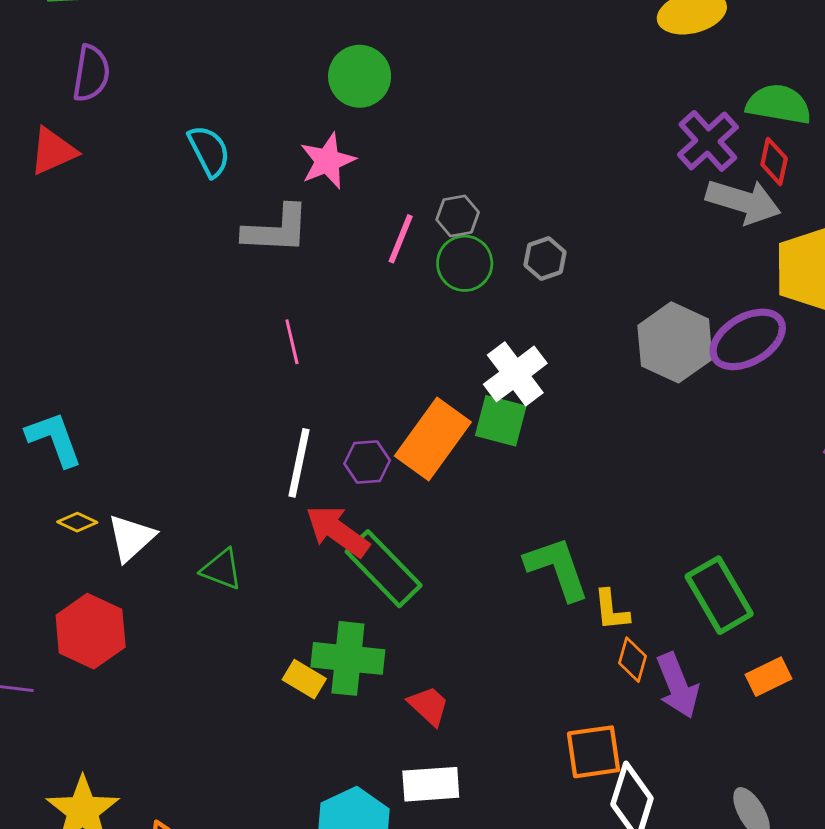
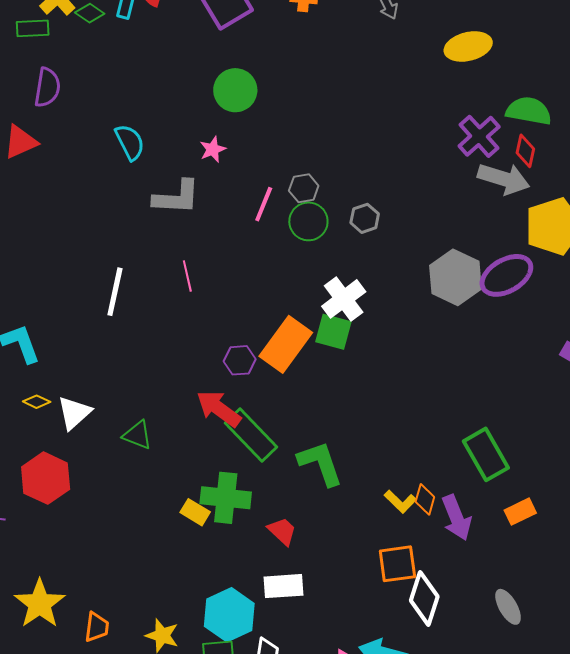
pink star: (328, 161) -> (213, 149), size x0.7
white line: (299, 463) -> (115, 292), moved
green L-shape: (557, 568) -> (320, 463), moved
yellow L-shape: (611, 610) -> (400, 501), moved, turned -40

